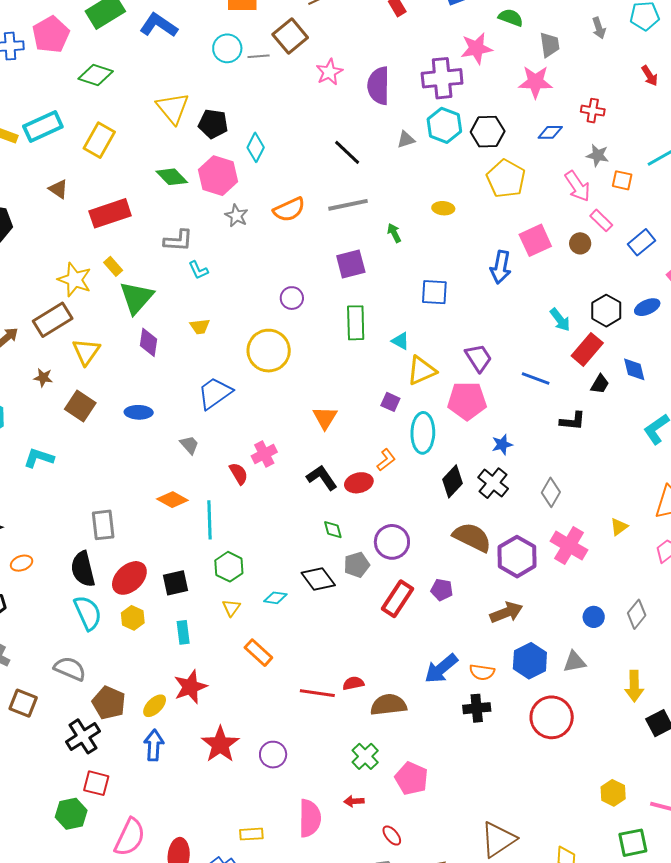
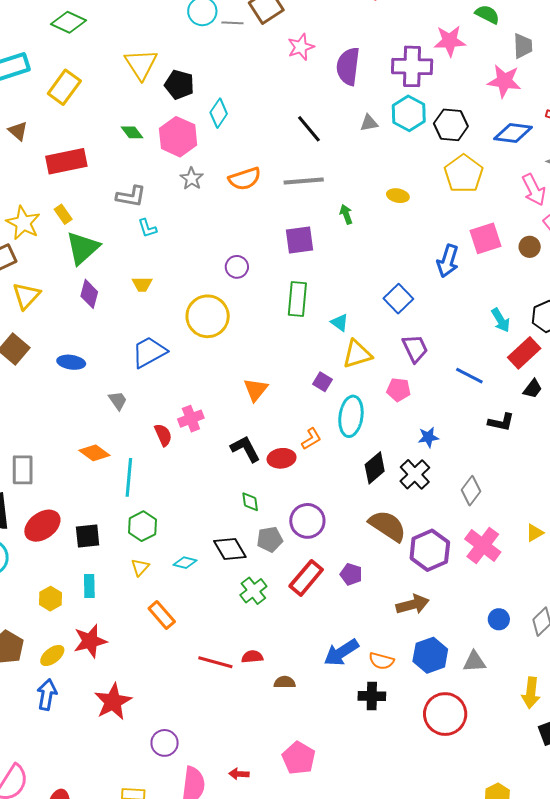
blue diamond: (550, 132) -> (513, 133), size x1.5
green diamond: (172, 177) -> (132, 132), size x0.7
blue square: (434, 292) -> (398, 299), moved, turned 36
pink pentagon: (467, 401) -> (399, 390), size x0.6
yellow hexagon: (133, 618) -> (50, 599), moved
brown semicircle: (388, 705) -> (285, 682), size x0.6
purple circle: (273, 755) -> (165, 743), moved
green cross: (365, 756) -> (253, 591), moved

